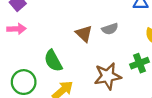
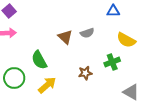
brown star: (108, 76) -> (85, 73), size x0.6

